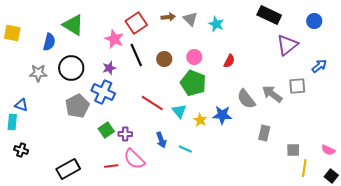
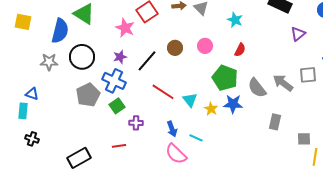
cyan star: (216, 24) -> (235, 20), moved
blue semicircle: (49, 42) -> (60, 31), size x1.4
purple triangle: (287, 45) -> (298, 34), size x0.7
black line: (136, 55) -> (147, 61), moved, turned 65
green pentagon: (193, 83) -> (225, 78), moved
green square: (106, 130) -> (117, 106), moved
pink semicircle: (134, 159) -> (176, 154), moved
red line: (111, 166) -> (119, 146), moved

